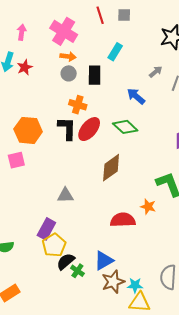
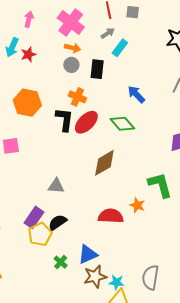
gray arrow: (156, 72) -> (108, 33), moved
orange hexagon: (28, 130) -> (27, 103), moved
black semicircle: (66, 261) -> (58, 222), moved

